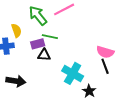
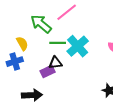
purple rectangle: (38, 44) -> (48, 71), moved
cyan cross: (73, 73) -> (78, 46), moved, turned 30

